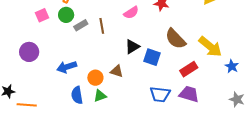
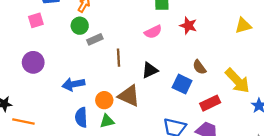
pink square: (42, 15) -> (36, 20), moved
brown line: (102, 26) -> (118, 58), moved
brown semicircle: (175, 39) -> (199, 67), size x0.6
blue square: (152, 57) -> (182, 84), moved
brown triangle: (117, 71) -> (129, 96), size x1.5

